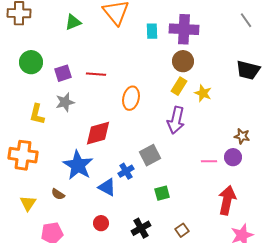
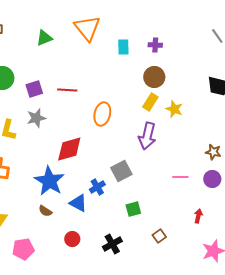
purple cross: (184, 29) -> (155, 45), size x0.5
purple circle: (233, 157) -> (212, 179), moved
brown semicircle: (58, 194) -> (45, 211), moved
red arrow: (227, 200) -> (198, 216), size x0.5
brown square: (182, 230) -> (159, 236), moved

